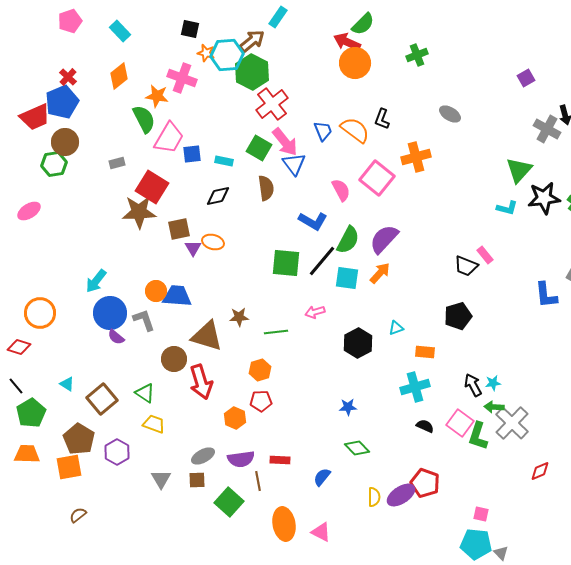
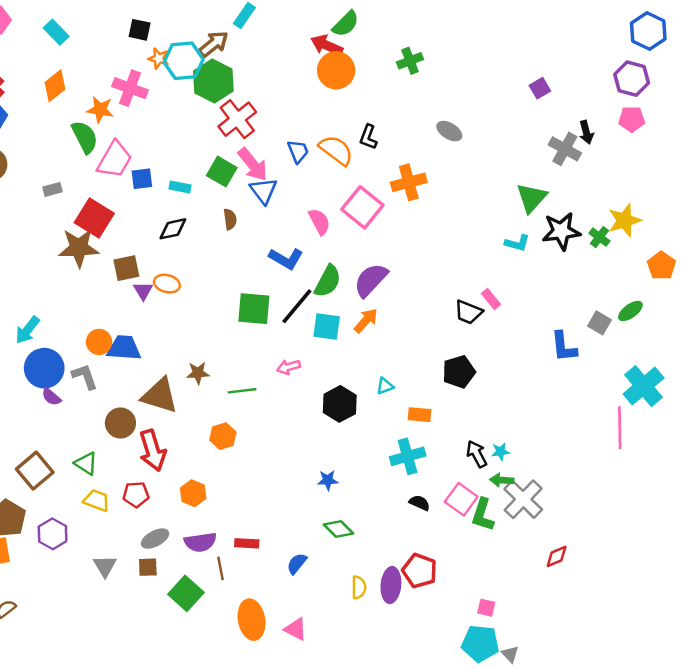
brown semicircle: (266, 188) -> (230, 219), size x0.7
red pentagon: (261, 401) -> (136, 494), moved
purple ellipse: (401, 495) -> (391, 585), turned -52

